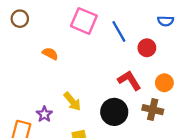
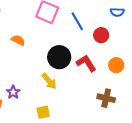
yellow arrow: (72, 101) -> (49, 81), moved
brown cross: (153, 110) -> (106, 98), moved
black circle: (114, 112) -> (59, 57), moved

